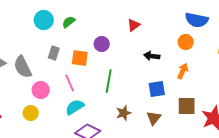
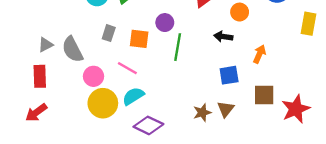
orange circle: (186, 42) -> (240, 12), moved
green line: (109, 81) -> (178, 47), moved
pink line: (70, 83) -> (127, 68), turned -36
yellow circle: (31, 113) -> (103, 103), moved, size x1.6
brown star: (124, 113) -> (202, 113), moved

